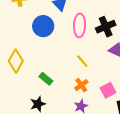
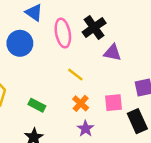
pink square: (108, 90) -> (114, 103), turned 35

